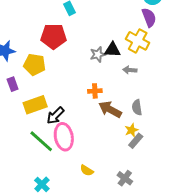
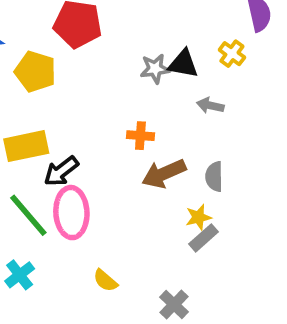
yellow cross: (138, 41) -> (232, 54), size x0.6
brown arrow: (110, 109) -> (164, 174), turned -60
cyan cross: (42, 184) -> (20, 275), moved

